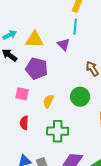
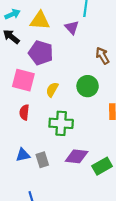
pink square: (22, 94) -> (23, 80), size x1.5

